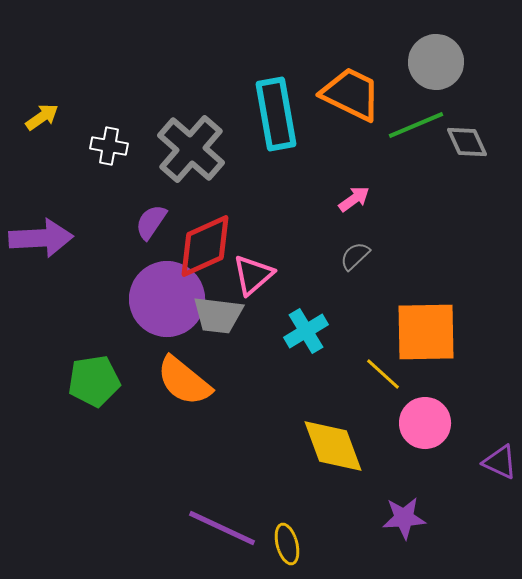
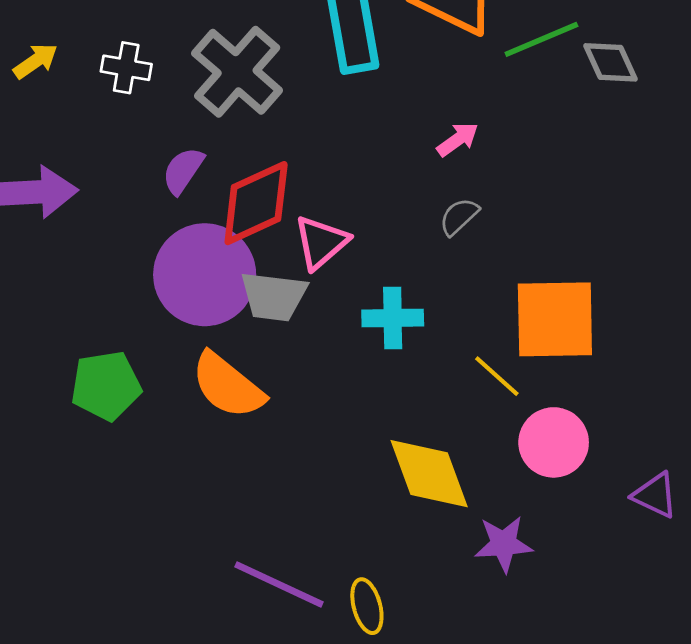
yellow arrow: (42, 117) -> (36, 61), moved
cyan cross: (306, 331) -> (393, 318), turned 30
purple star: (404, 518) -> (504, 544), moved

